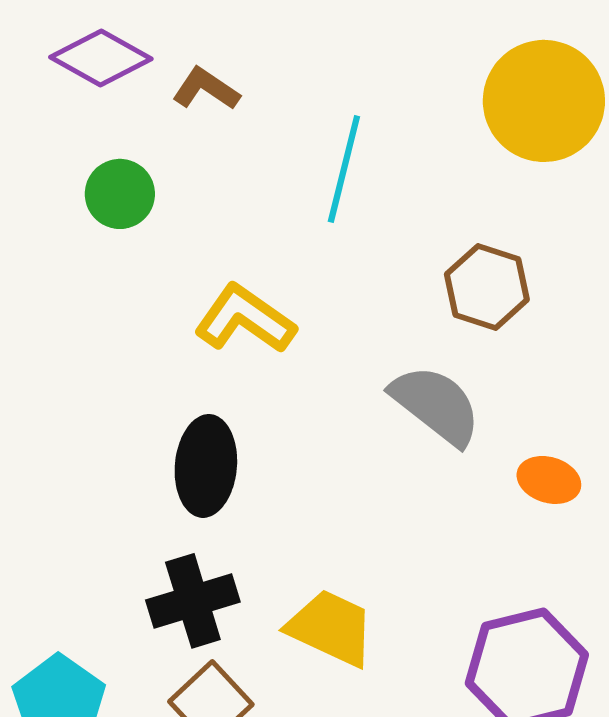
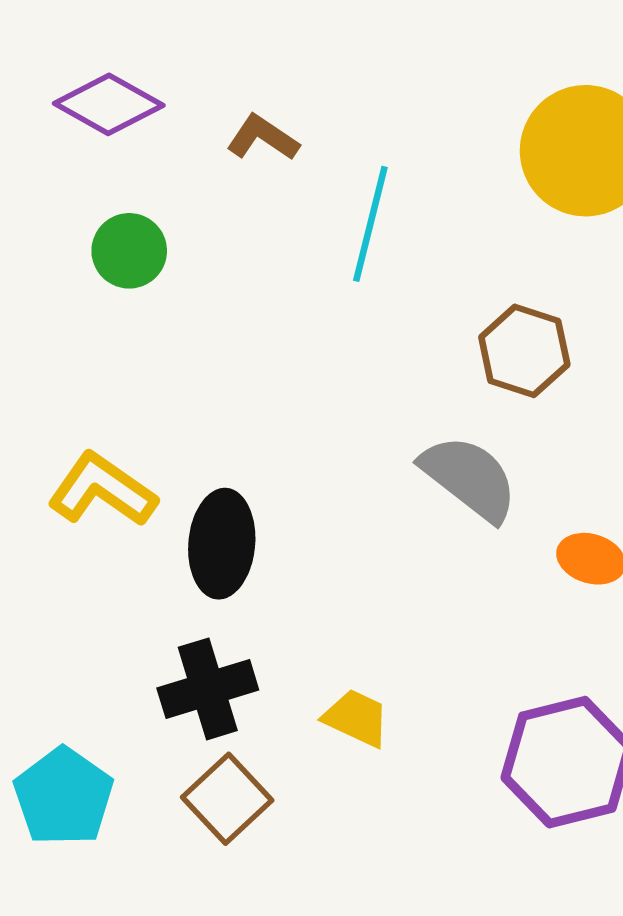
brown L-shape: (206, 89) -> (263, 138), moved
yellow L-shape: (245, 319) -> (102, 490), moved
yellow trapezoid: (331, 628) -> (356, 718), size x0.7

